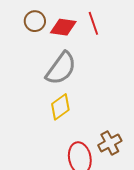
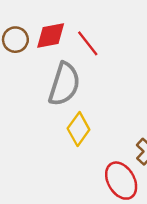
red line: (93, 23) -> (88, 43), moved

